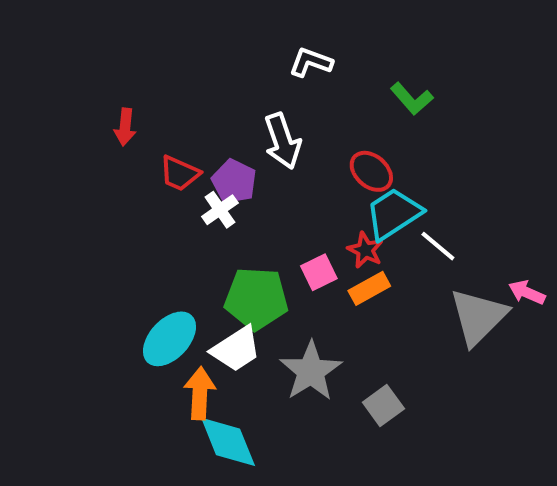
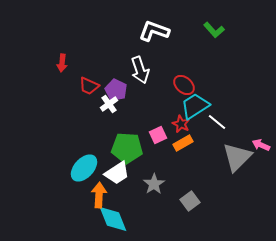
white L-shape: (311, 62) -> (154, 31), size x1.4
green L-shape: (412, 99) -> (214, 30), moved
gray star: (311, 371) -> (154, 184), size x0.7

